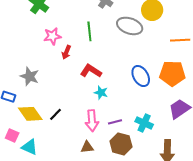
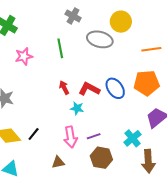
red arrow: (66, 52) -> (64, 88), moved, turned 136
red L-shape: (91, 71) -> (89, 89), moved
cyan cross: (144, 123) -> (133, 138), moved, turned 30
brown triangle: (87, 147) -> (58, 162), moved

